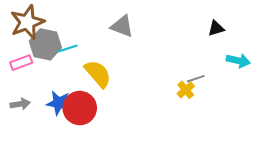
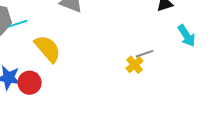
cyan arrow: (238, 61) -> (187, 36), turned 45
red circle: (80, 108) -> (30, 83), size x0.7

